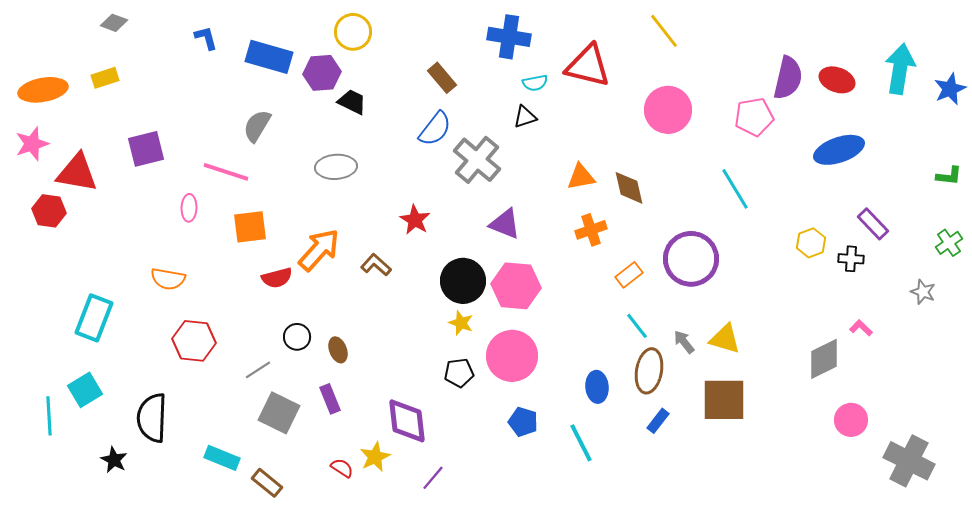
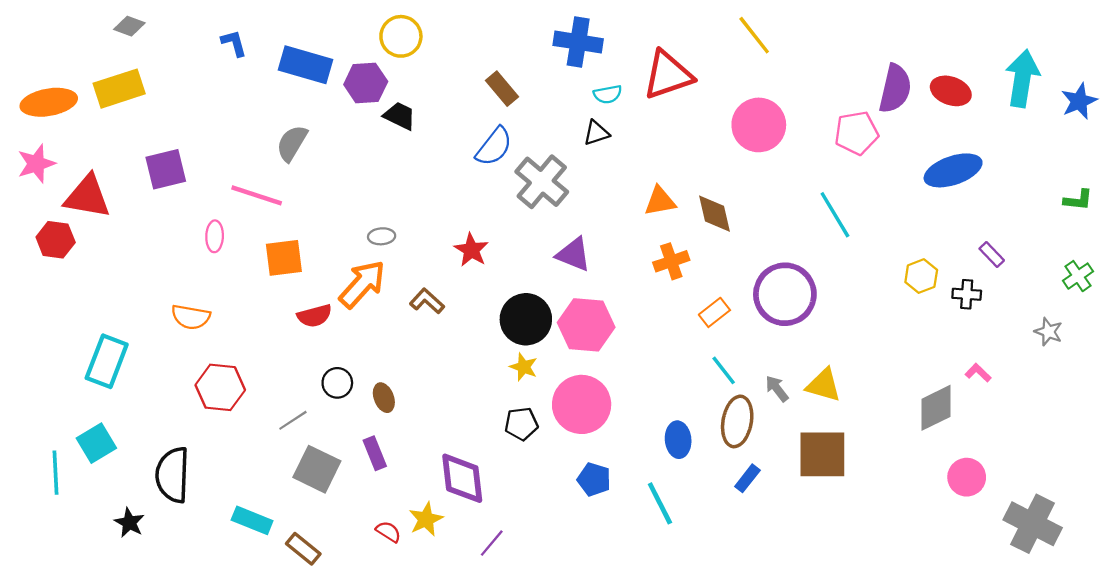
red triangle: (588, 66) -> (668, 75), turned -33
yellow rectangle: (105, 78) -> (119, 89), size x1.6
gray ellipse: (336, 167) -> (382, 236), moved, size x0.6
purple rectangle: (873, 224) -> (992, 254), size x0.7

